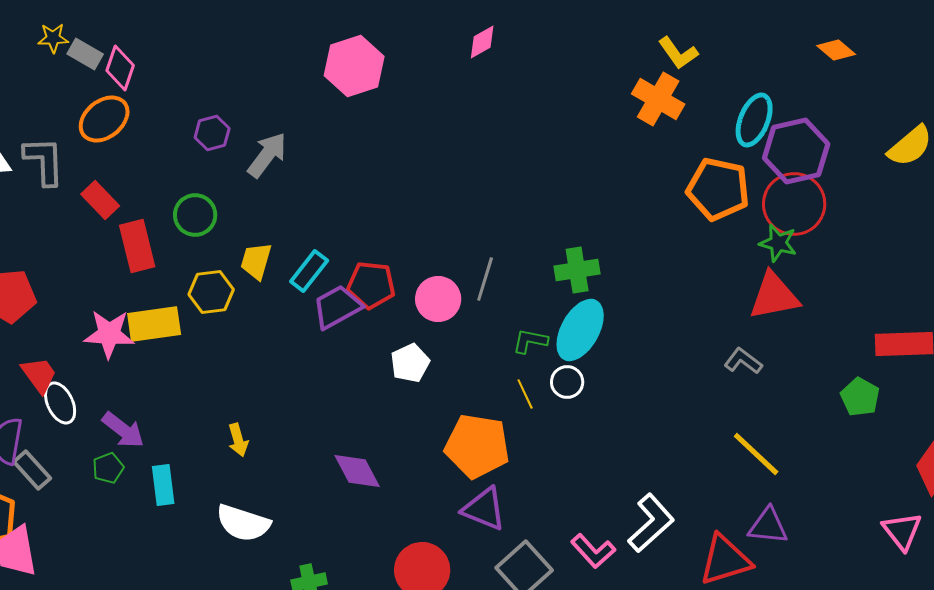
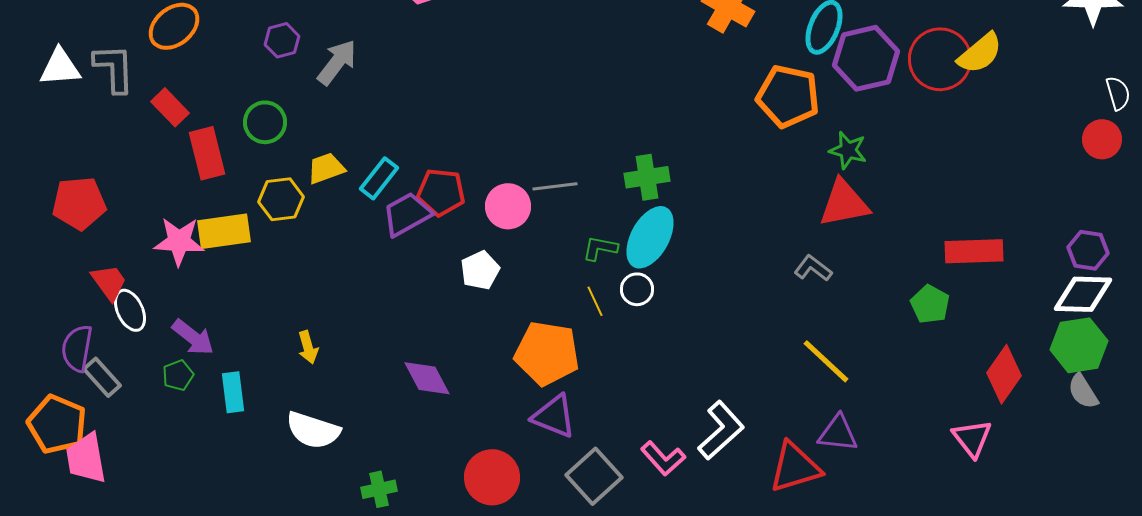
red circle: (794, 204) -> (940, 59), moved
yellow trapezoid: (256, 261) -> (326, 168), turned 54
gray line: (485, 279) -> (555, 186), turned 66

